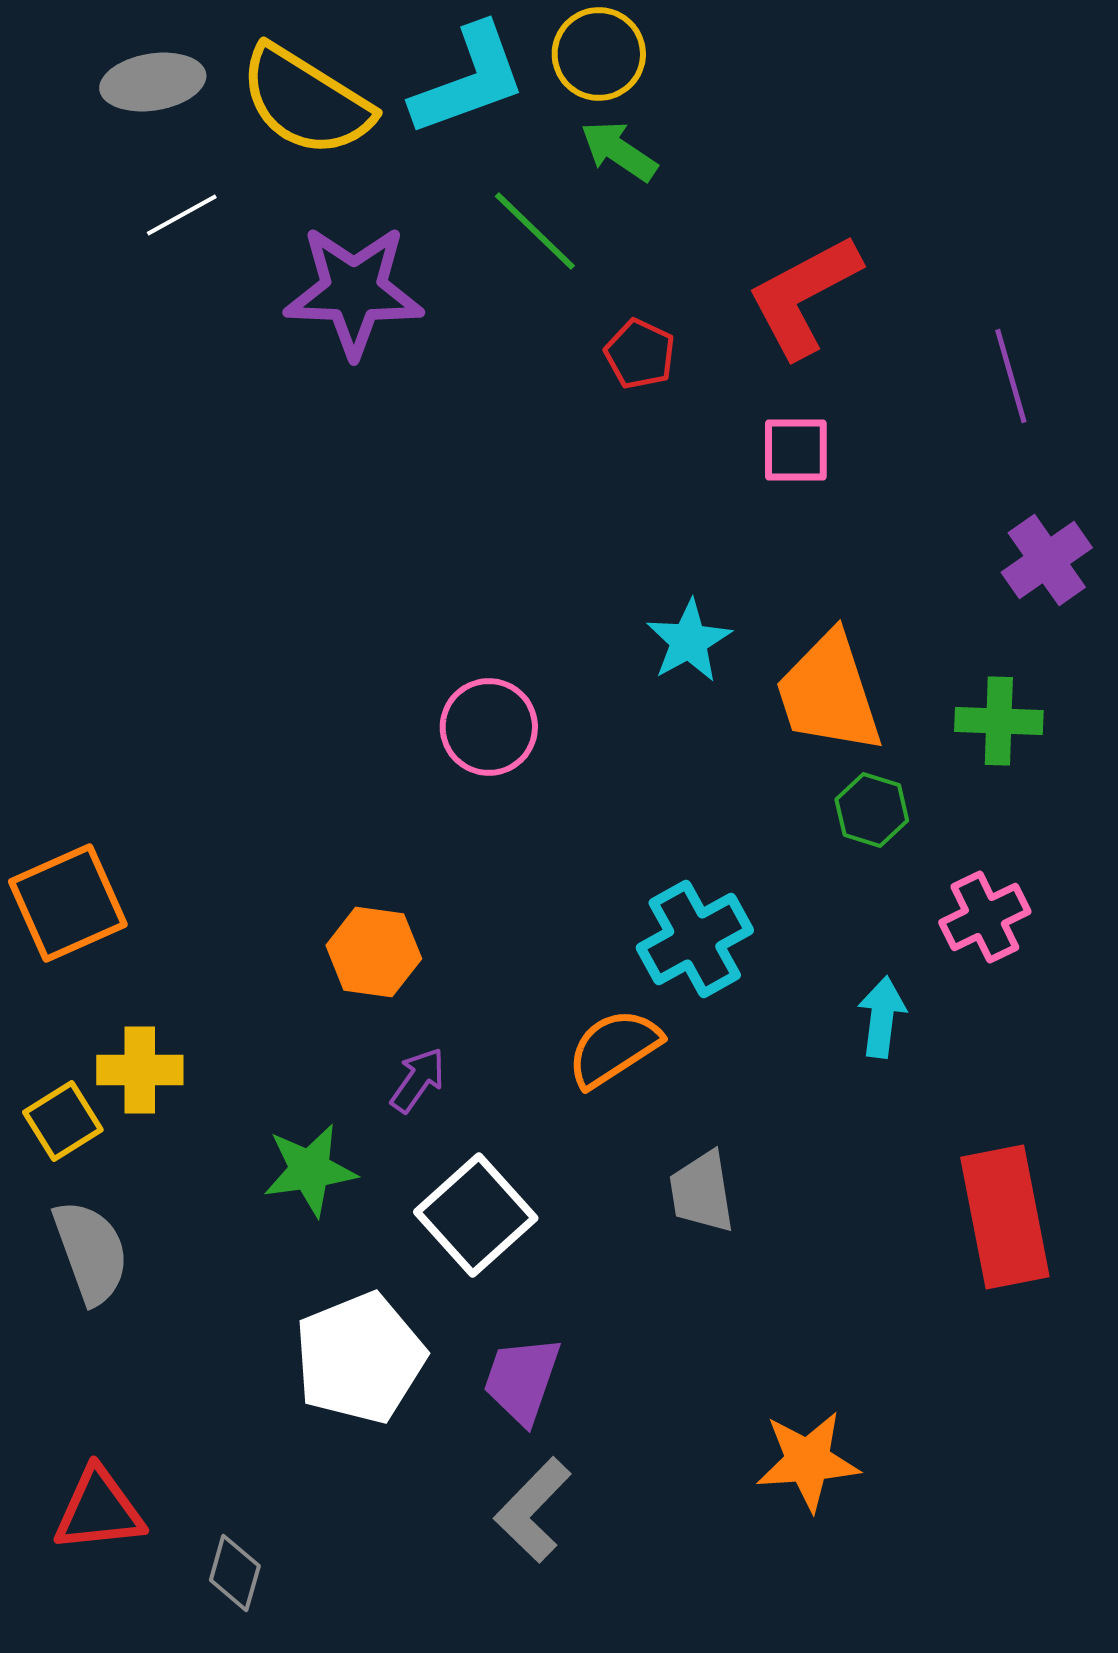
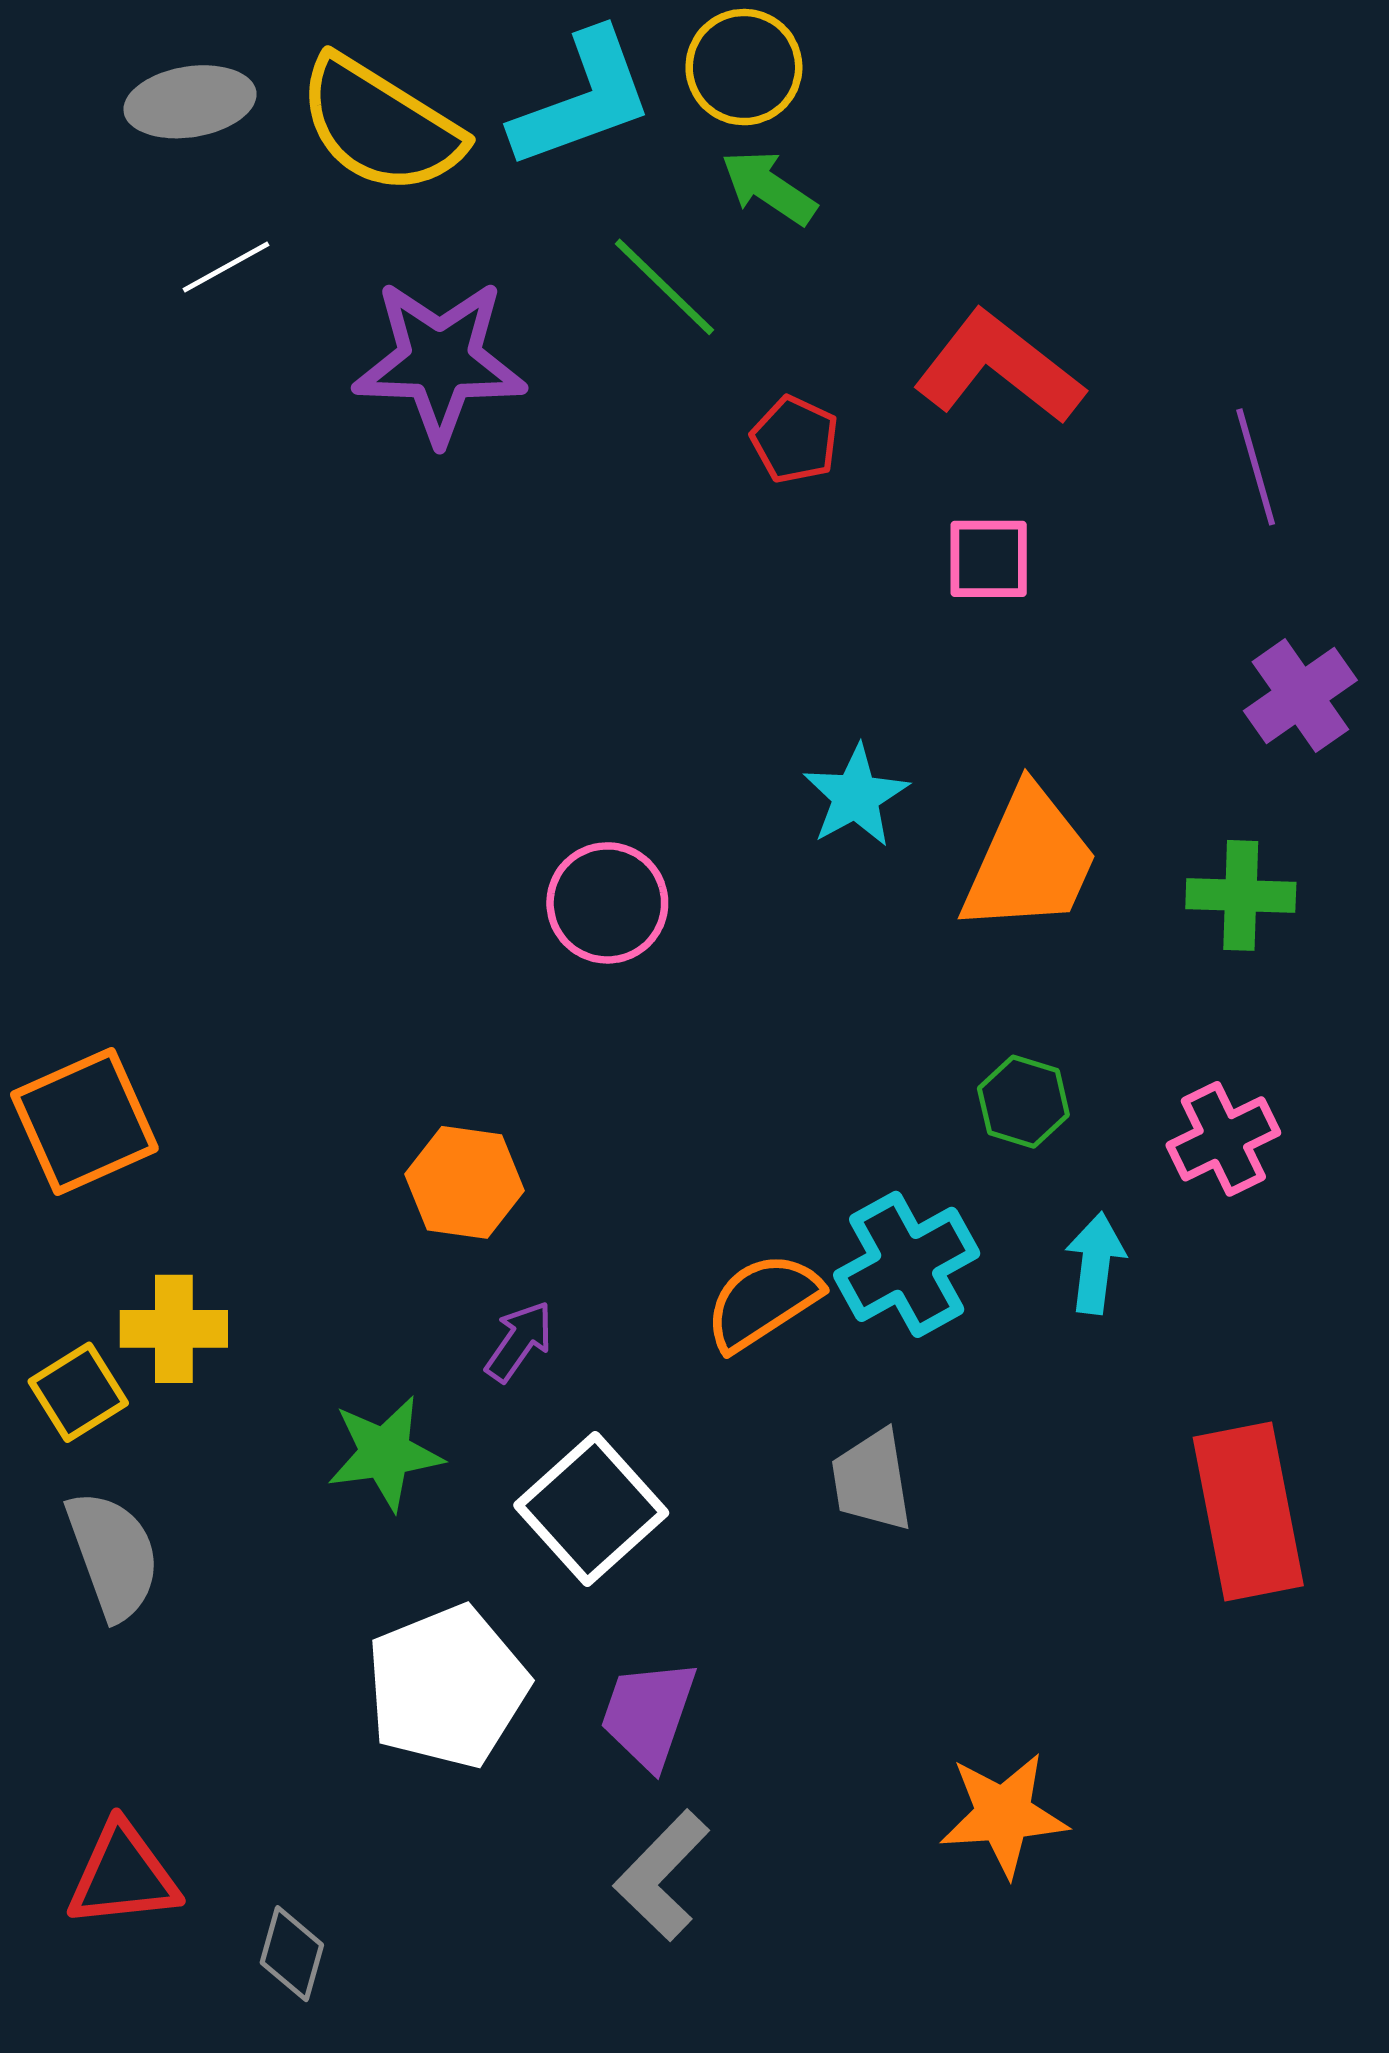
red L-shape: (804, 296) -> (999, 368), turned 66
orange trapezoid: (829, 693) -> (1030, 861), turned -138
green hexagon: (872, 810) -> (1023, 1102), moved
cyan cross: (695, 939) -> (907, 1264), moved

